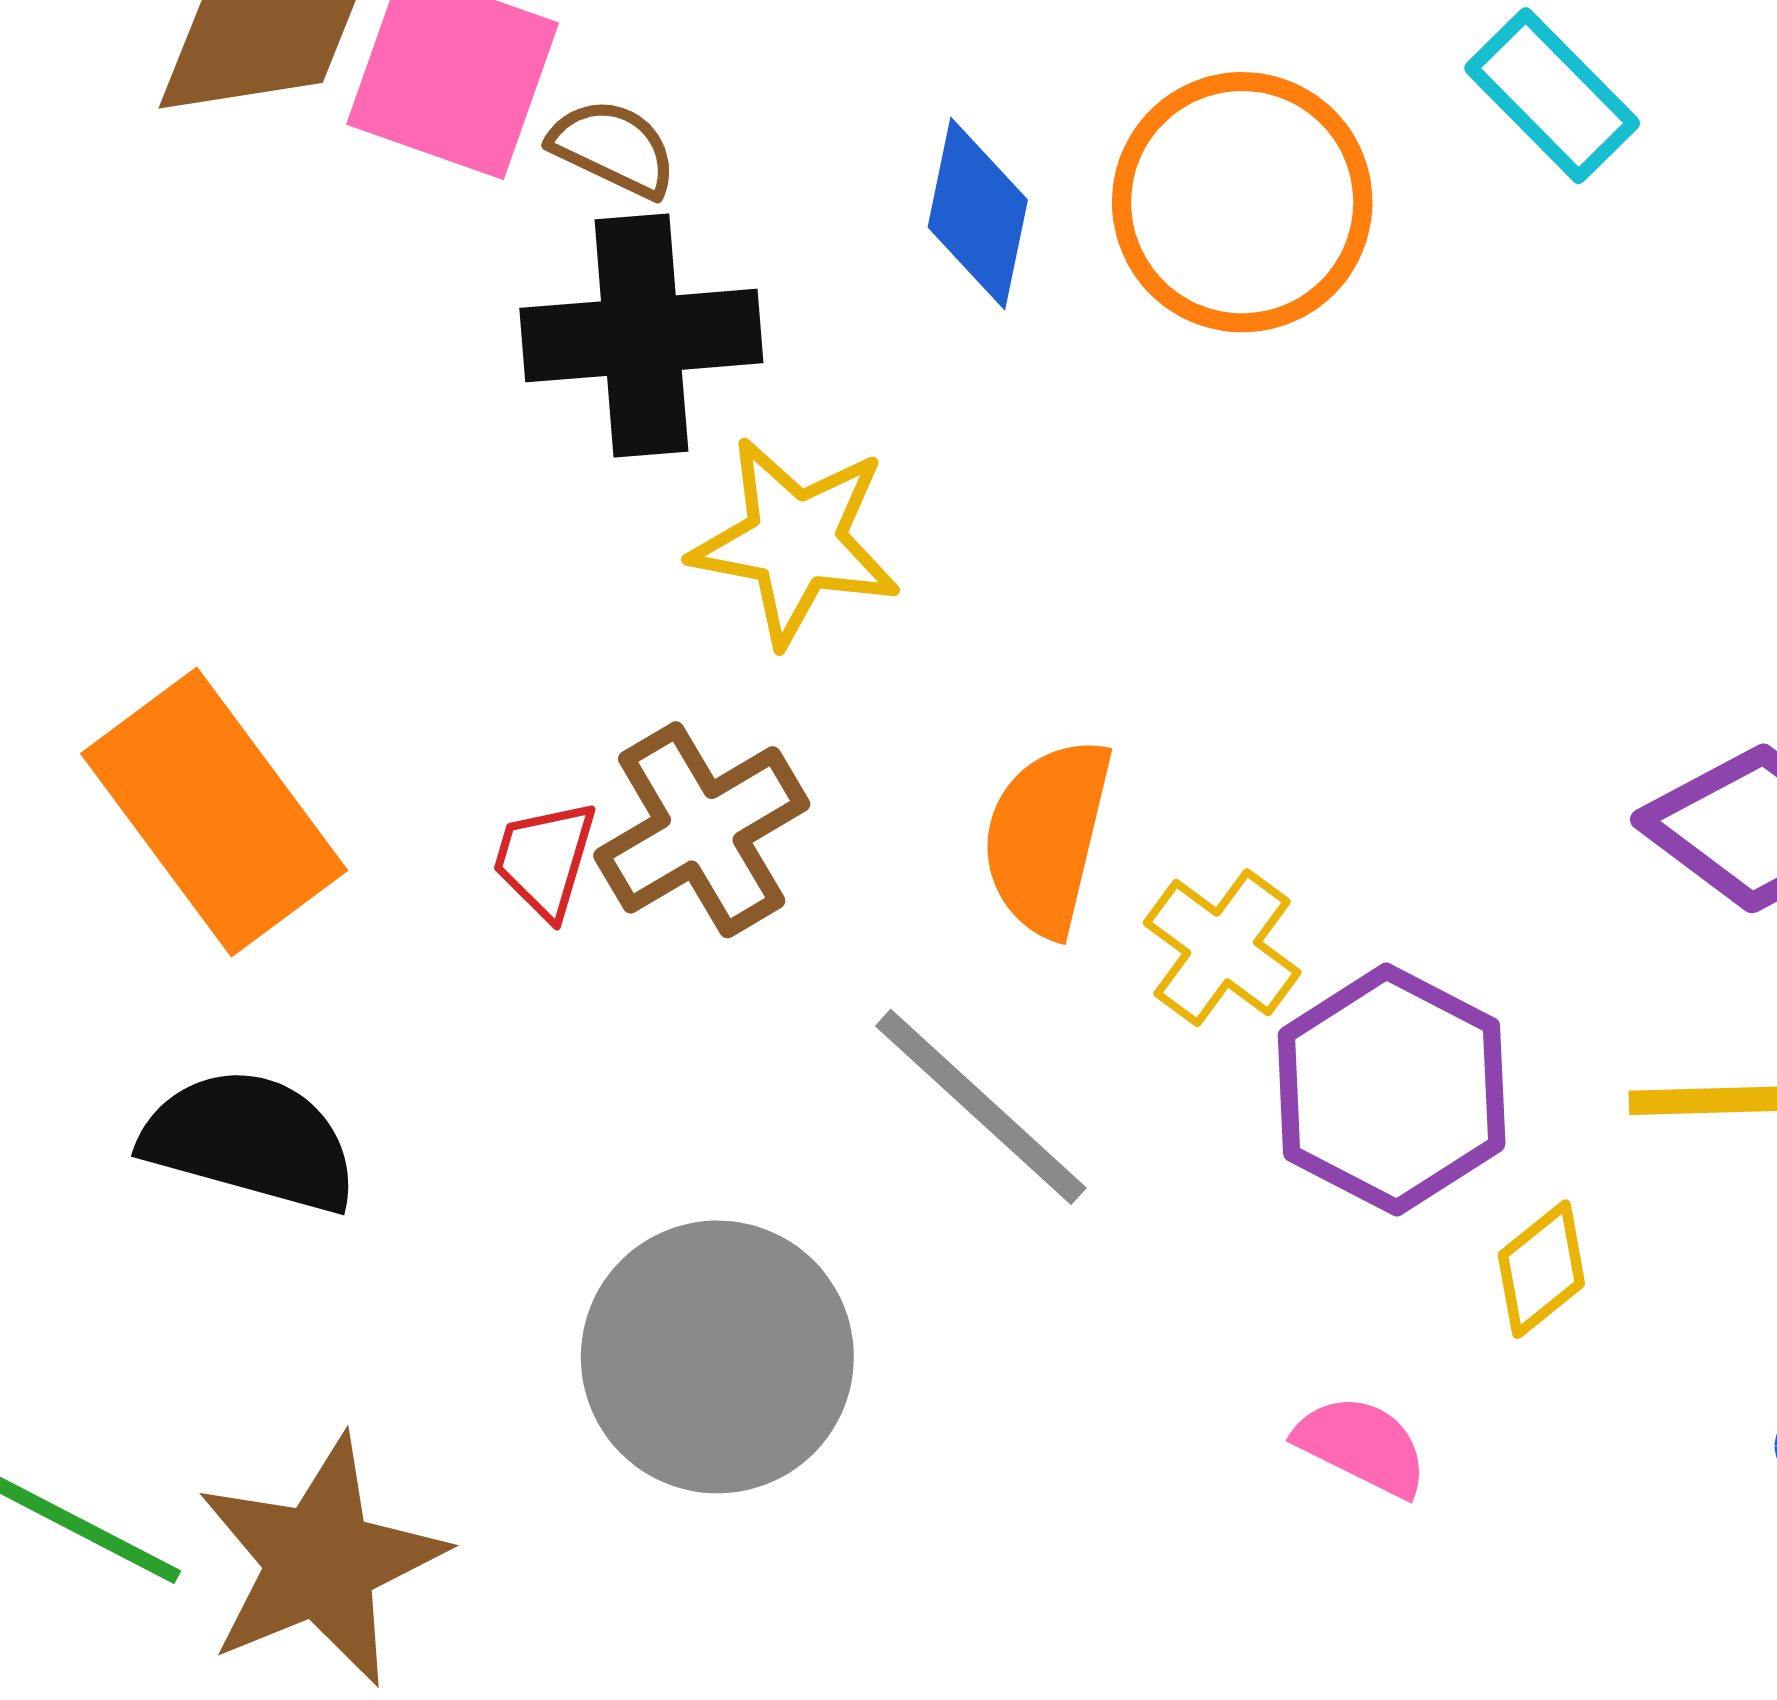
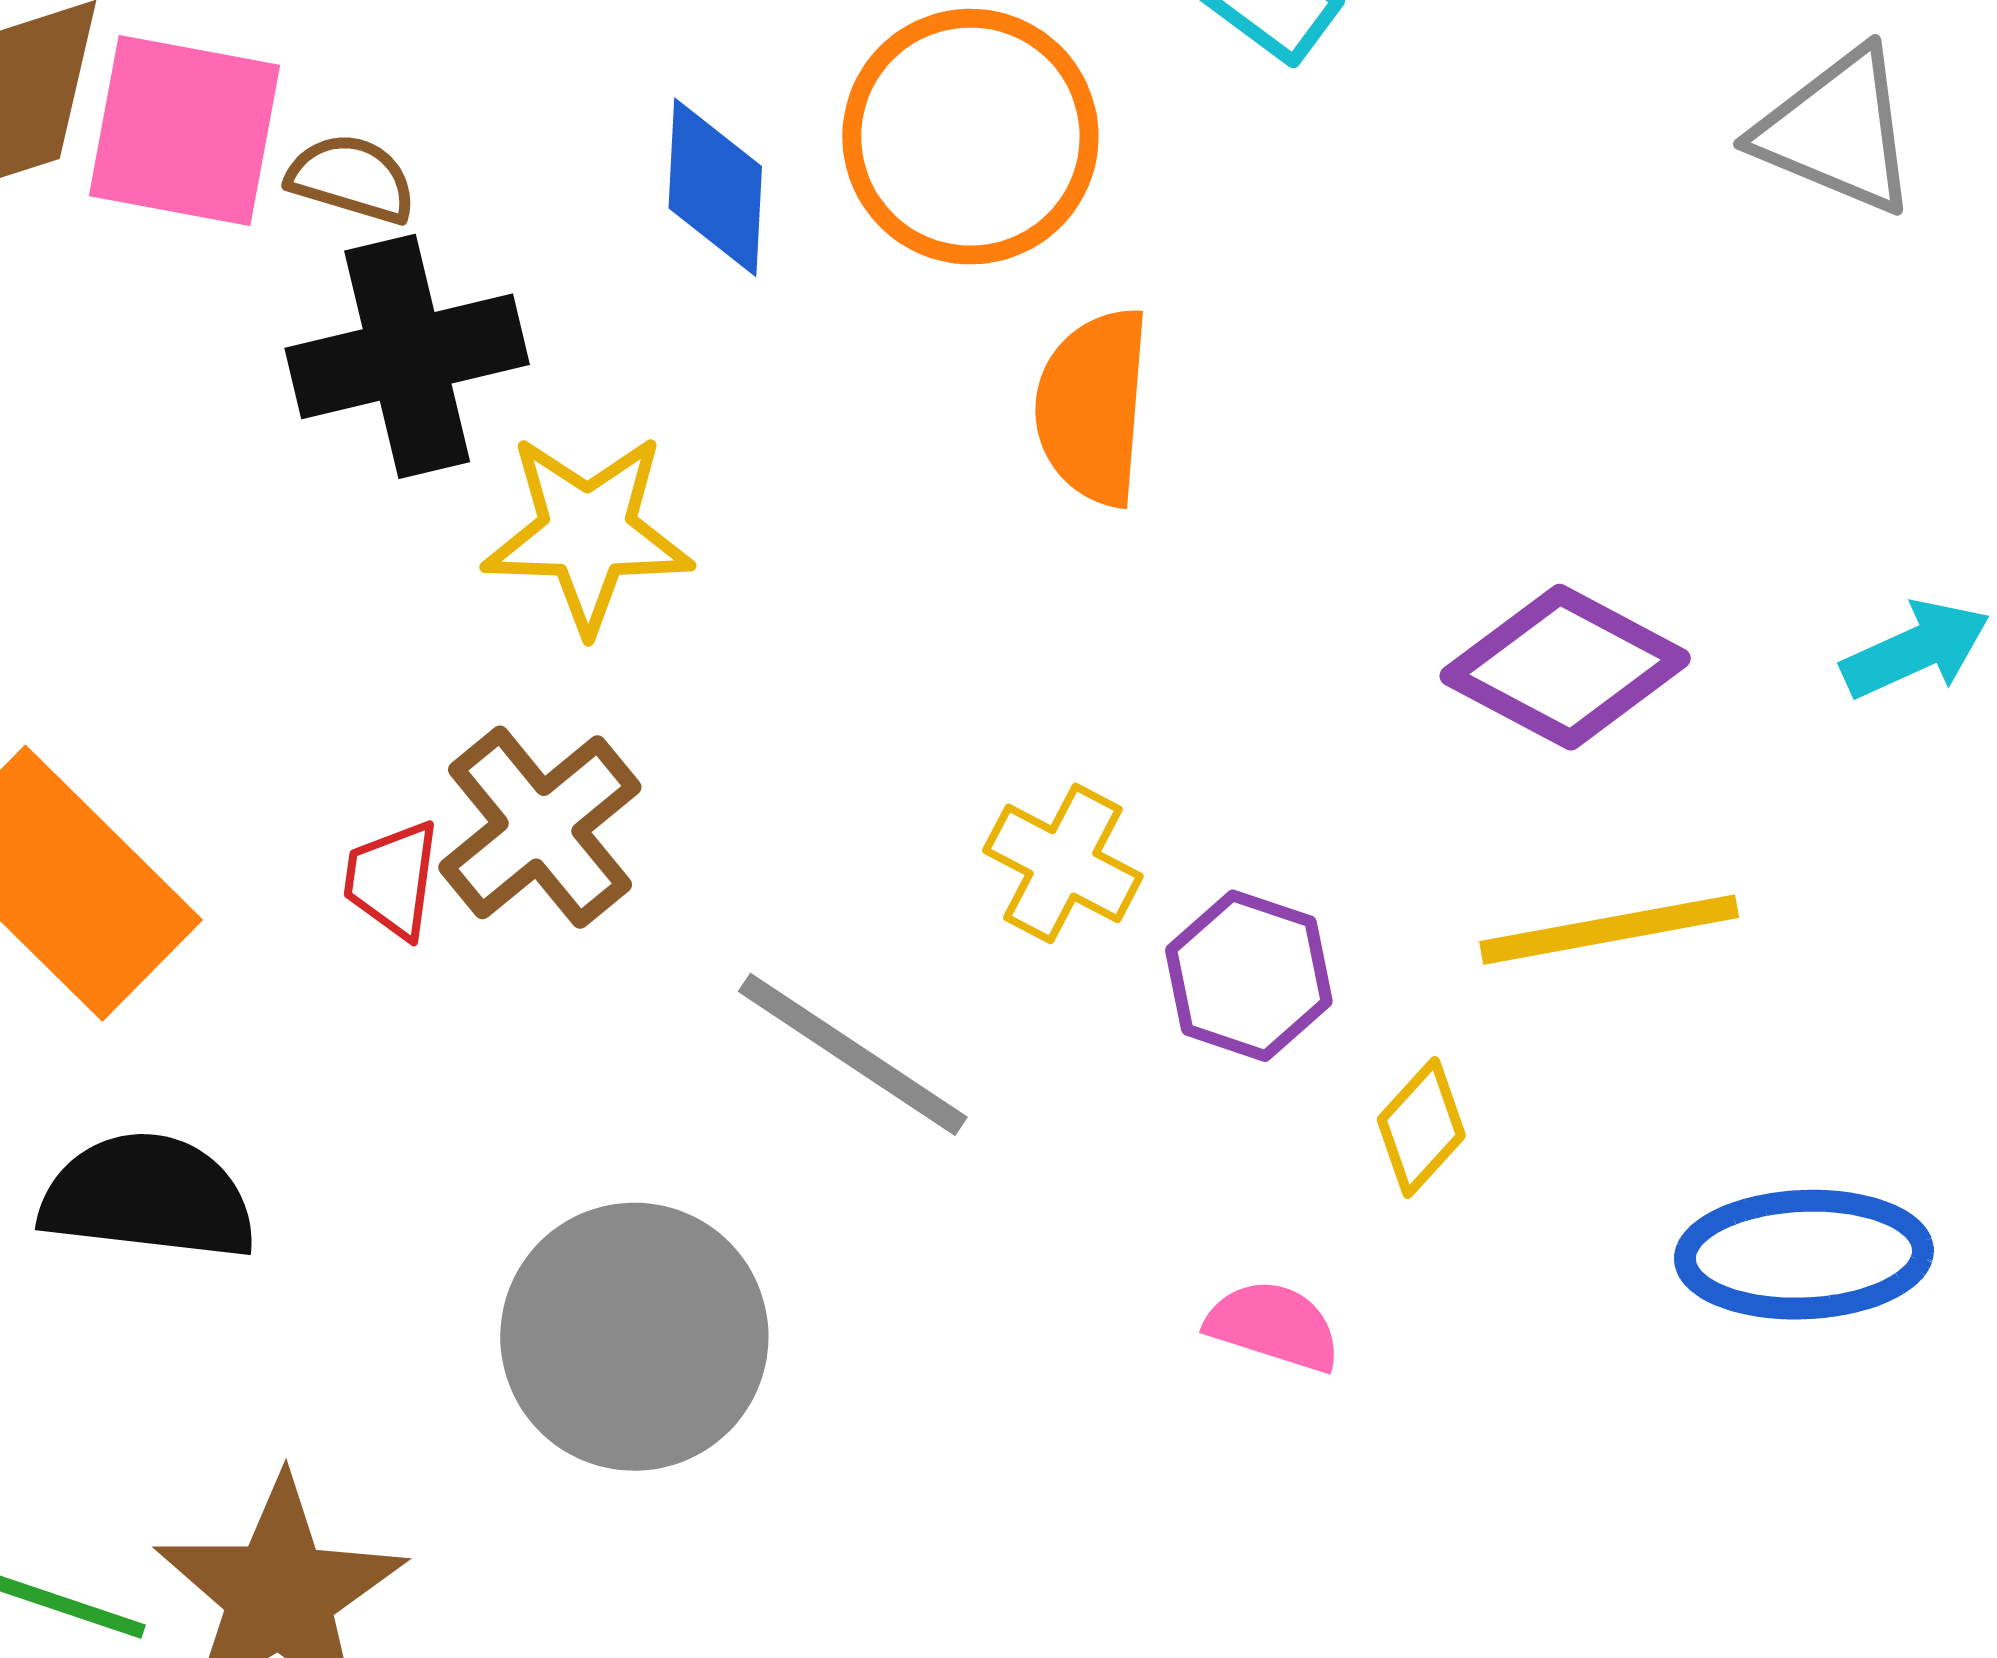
orange semicircle: (1047, 837) -> (1093, 407), moved
purple hexagon: (1392, 1090) -> (1249, 976), size x0.7

